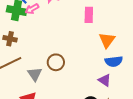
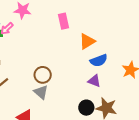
orange triangle: (107, 40) -> (87, 41), turned 36
gray triangle: (35, 74) -> (41, 92), moved

